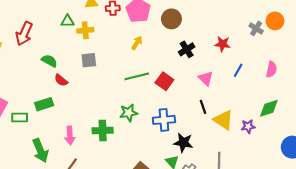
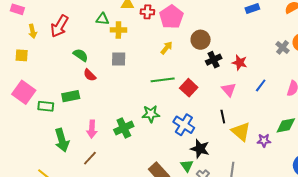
brown circle: (171, 19) -> (201, 40), moved
red star: (222, 44) -> (240, 63), moved
blue cross: (164, 120) -> (184, 125), turned 30
green cross: (103, 130) -> (124, 128), turned -30

